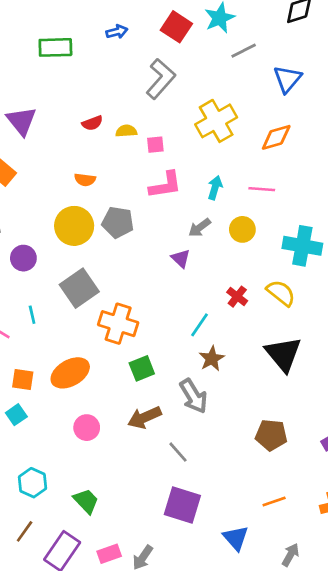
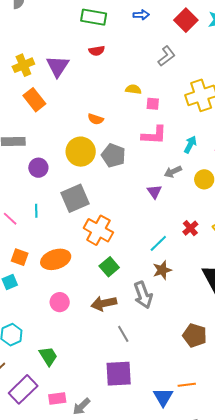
gray L-shape: (161, 79) -> (167, 56), size x0.7
red semicircle: (92, 123) -> (97, 51), moved
green square: (142, 368) -> (109, 267), turned -30
purple square: (182, 505) -> (119, 374), turned -32
blue triangle: (236, 538) -> (163, 397), moved

